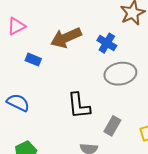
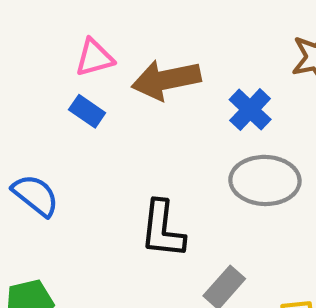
pink triangle: (16, 26) -> (94, 58), moved

